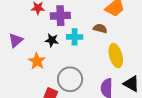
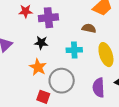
cyan cross: (75, 37) -> (74, 50), moved
orange star: (37, 61) -> (38, 67), moved

